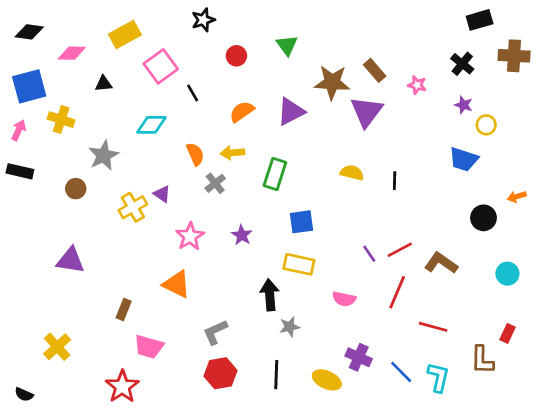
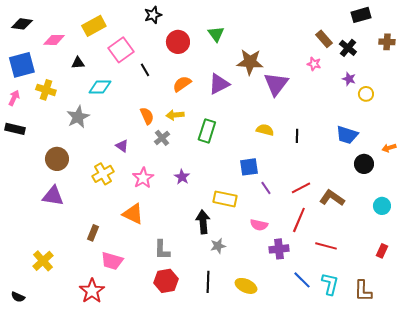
red circle: (236, 56) -> (178, 42), size x1.5
brown cross: (514, 56) -> (387, 42), size x0.7
brown rectangle: (375, 70) -> (324, 39), moved
cyan diamond: (151, 125) -> (100, 87), moved
blue trapezoid: (464, 159) -> (347, 135), moved
brown circle: (76, 189) -> (57, 159), moved, size x1.5
yellow cross: (133, 207) -> (103, 174), moved
blue square: (302, 222) -> (249, 167), moved
purple line: (369, 254) -> (266, 188), moved
gray L-shape: (215, 332) -> (162, 250), turned -65
purple cross: (359, 357) -> (279, 249), moved, turned -30
brown L-shape: (482, 360) -> (363, 291), moved

